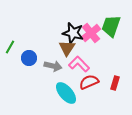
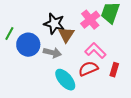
black star: (73, 33) -> (54, 24), moved
blue circle: (29, 58) -> (28, 45), size x1.5
pink L-shape: (79, 64) -> (95, 51), moved

